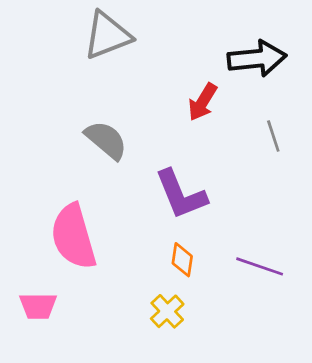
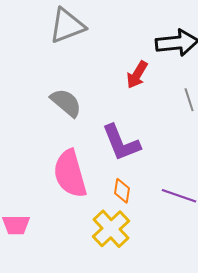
pink semicircle: (73, 237) -> (70, 174), moved
yellow cross: (167, 311) -> (111, 229), size x1.5

